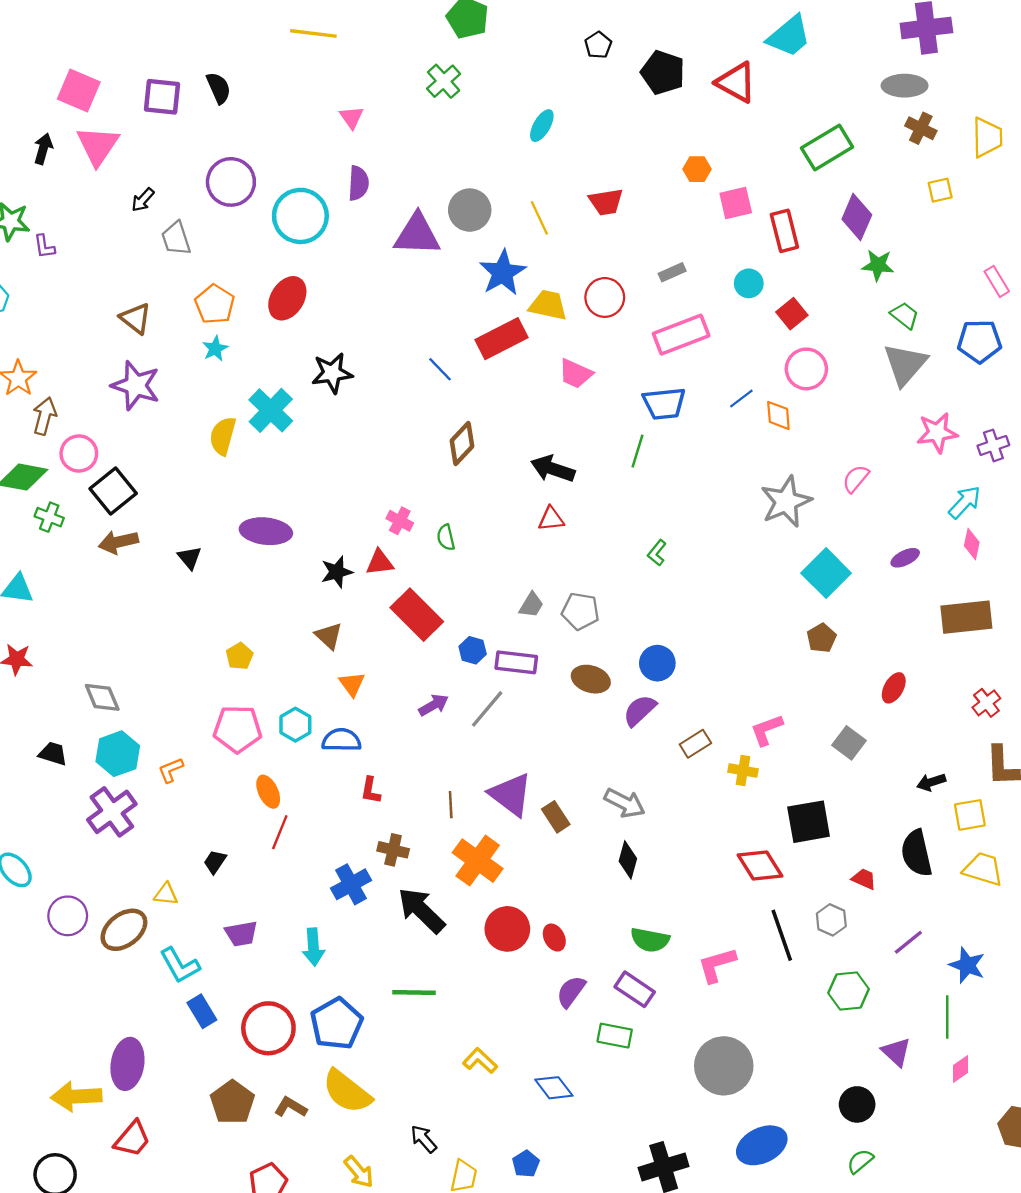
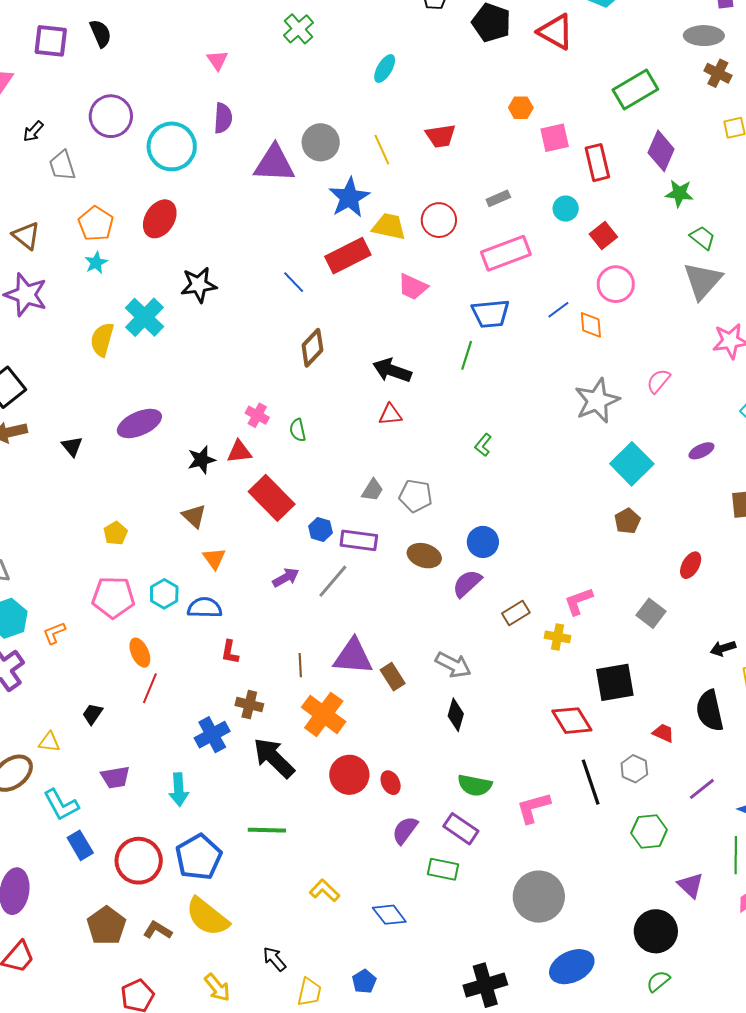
purple ellipse: (266, 531) -> (139, 423), turned -30
purple triangle: (511, 795) -> (353, 657), turned -33
black circle: (857, 1104) -> (656, 931), size x1.4

